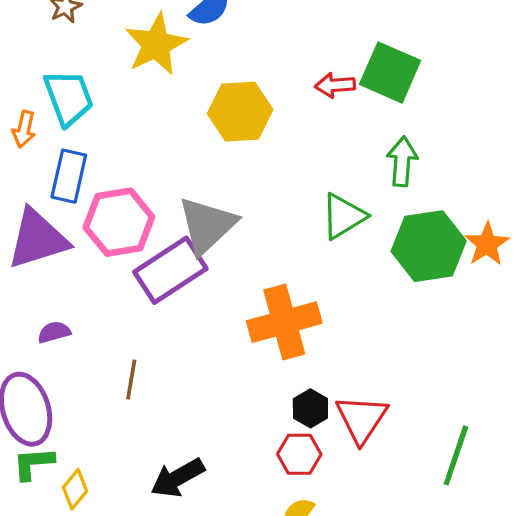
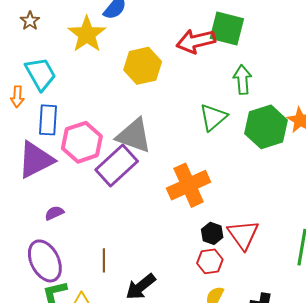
red arrow: (335, 85) -> (196, 41), size x1.6
gray triangle: (207, 225) -> (134, 136), turned -48
brown line: (131, 379) -> (104, 260), moved

